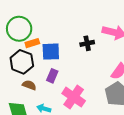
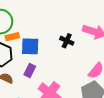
black cross: (87, 43) -> (67, 41), turned 32

